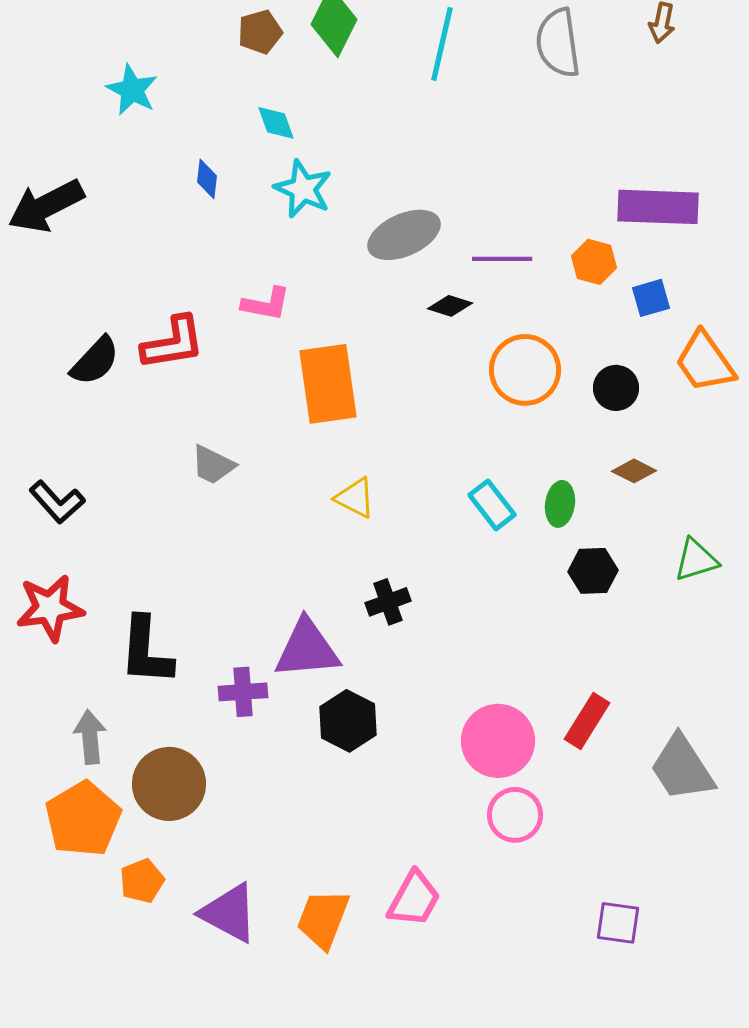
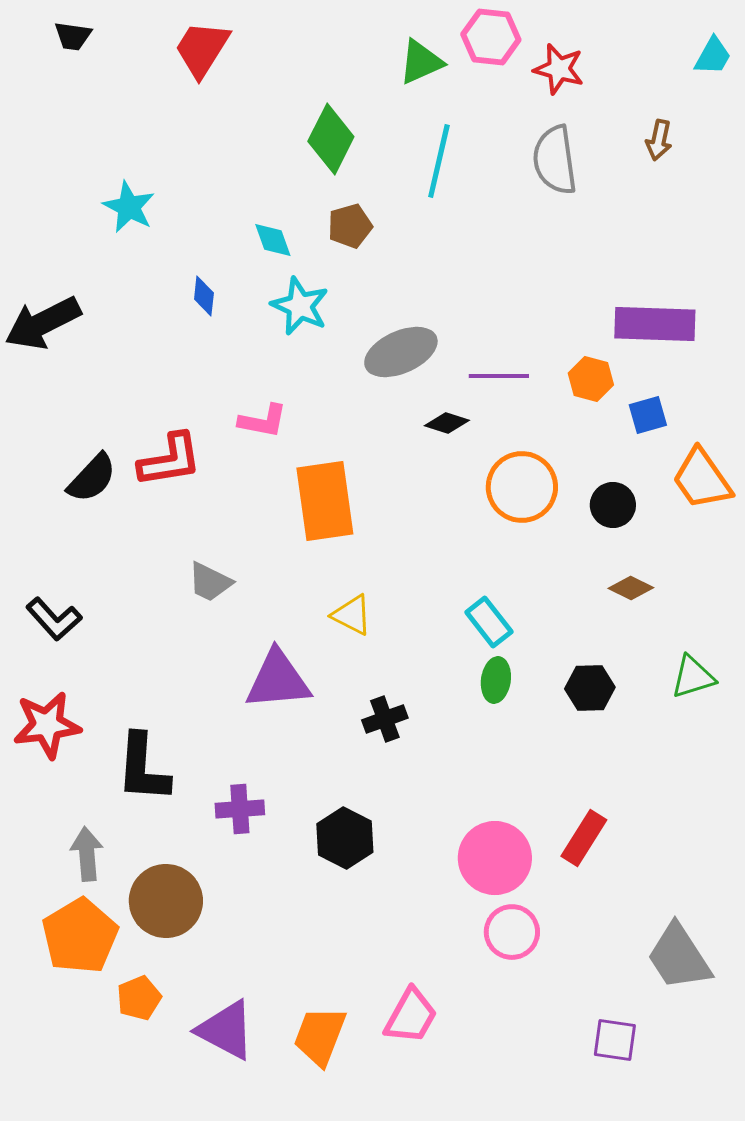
brown pentagon: (260, 32) -> (350, 226), moved
green ellipse: (560, 504) -> (496, 680), moved
purple triangle: (307, 649) -> (278, 680), moved
gray trapezoid: (682, 768) -> (679, 957), moved

